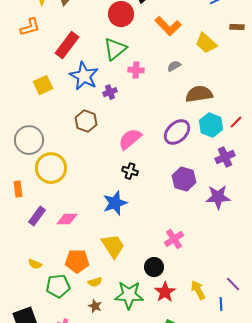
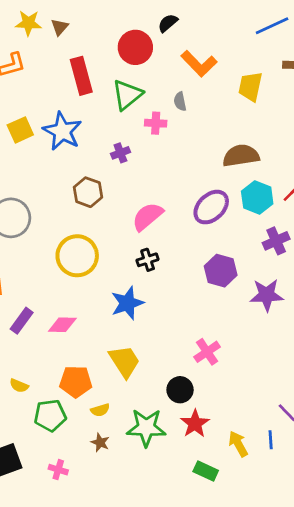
yellow trapezoid: (206, 43) -> (250, 87), turned 60
red rectangle: (67, 45) -> (81, 76), moved, turned -52
gray semicircle: (174, 66) -> (180, 101), moved, turned -72
blue star: (84, 76) -> (62, 131), moved
yellow square: (43, 85) -> (20, 130), moved
yellow circle: (51, 168) -> (77, 256), moved
black cross: (130, 171) -> (148, 260), turned -35
yellow arrow: (198, 290) -> (238, 444), moved

